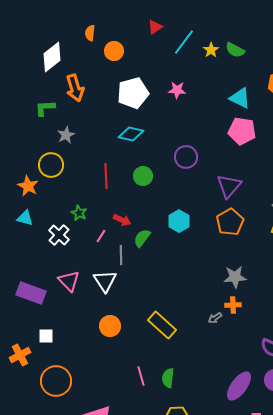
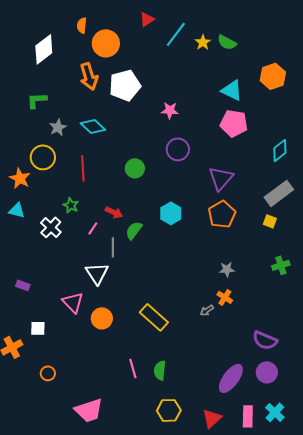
orange circle: (114, 51) -> (106, 43), size x1.4
orange arrow: (75, 88) -> (89, 76), moved
pink star: (177, 90) -> (170, 110), moved
cyan diamond: (131, 134) -> (93, 126), moved, turned 30
red line: (106, 176) -> (83, 168), moved
gray star: (235, 277) -> (227, 269), size x0.7
pink triangle: (69, 281) -> (73, 302), moved
purple rectangle: (31, 293) -> (23, 285), size x0.5
orange cross: (233, 305) -> (225, 297), turned 35
orange circle: (56, 381) -> (48, 373), size x0.5

